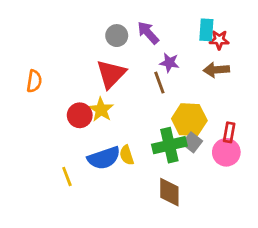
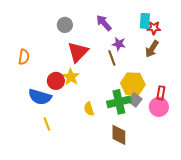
gray circle: (117, 36) -> (65, 25), moved
brown arrow: (216, 70) -> (152, 49), turned -54
blue semicircle: (104, 158) -> (40, 97), moved, turned 35

